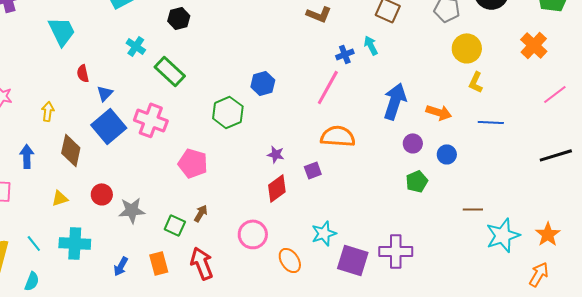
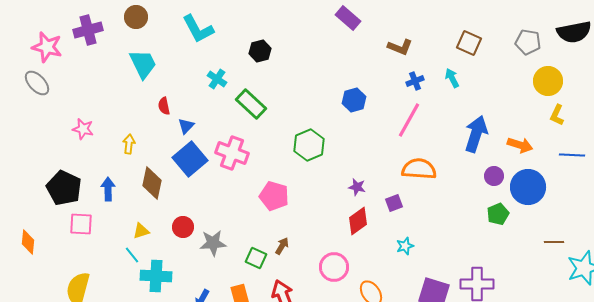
blue cross: (345, 54) -> (415, 81), moved
blue hexagon: (263, 83) -> (354, 100), moved
blue circle: (447, 154) -> (528, 187), size x1.8
cyan star: (324, 233) -> (405, 246), moved, size x0.7
cyan line: (34, 243) -> (132, 255), moved

